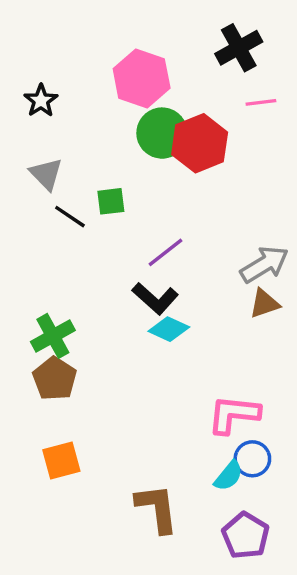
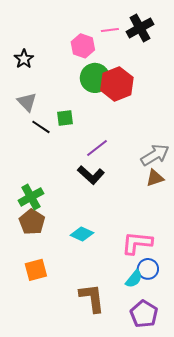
pink hexagon: (142, 78) -> (83, 46), size x0.7
pink line: (261, 102) -> (110, 30), moved
cyan diamond: (169, 329) -> (82, 234), moved

